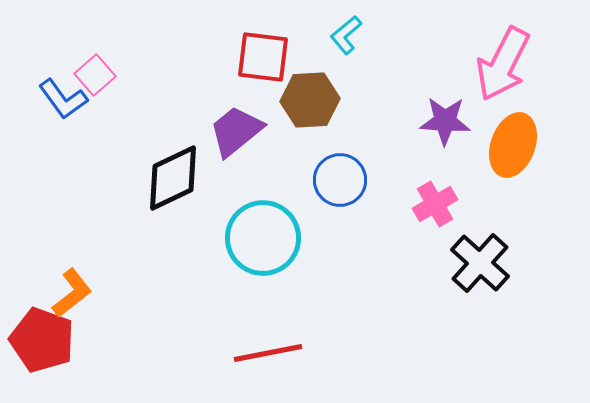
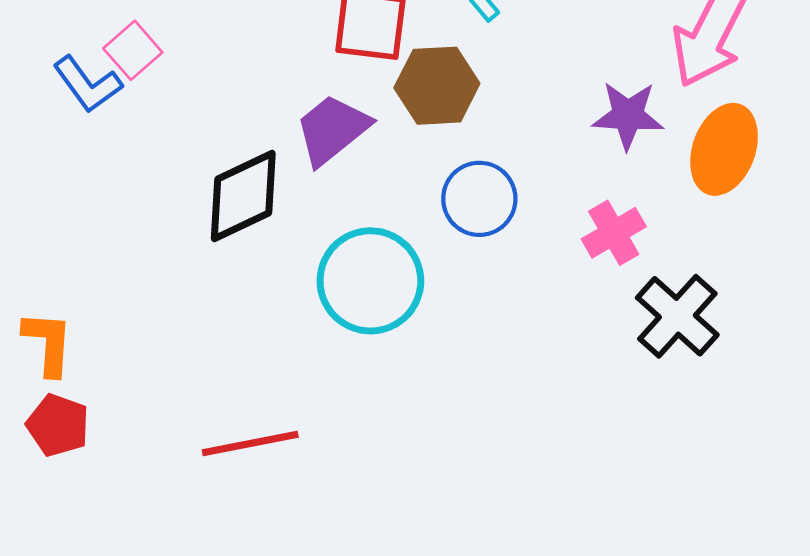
orange L-shape: (72, 293) -> (48, 343), moved, turned -48
red pentagon: (42, 340) -> (58, 425), size x0.7
red line: (268, 353) -> (250, 444), moved

